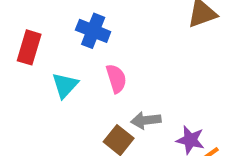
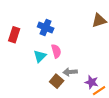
cyan triangle: (65, 85) -> (40, 56), moved

